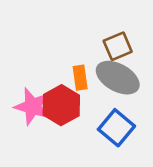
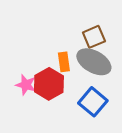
pink star: (33, 106) -> (26, 85), size x0.7

